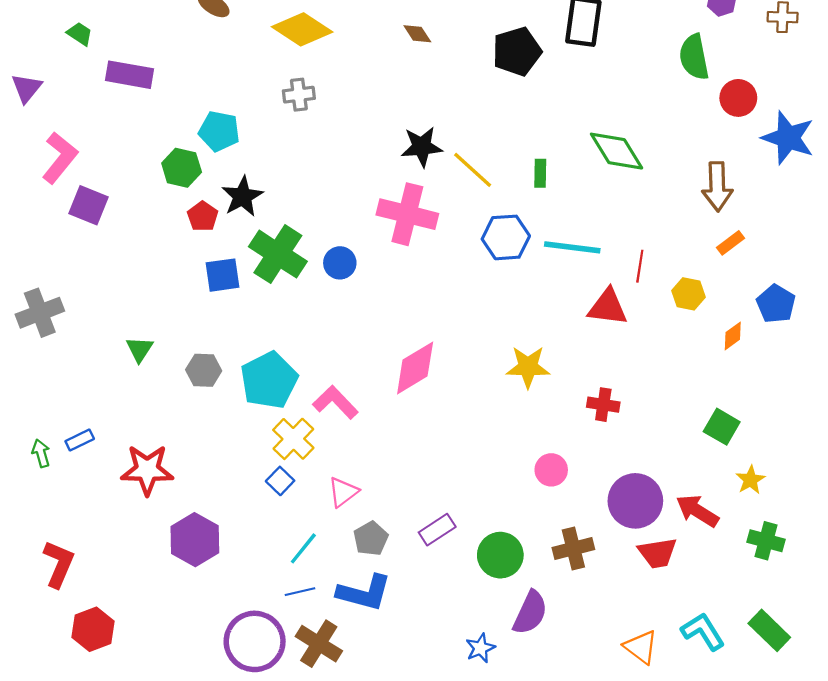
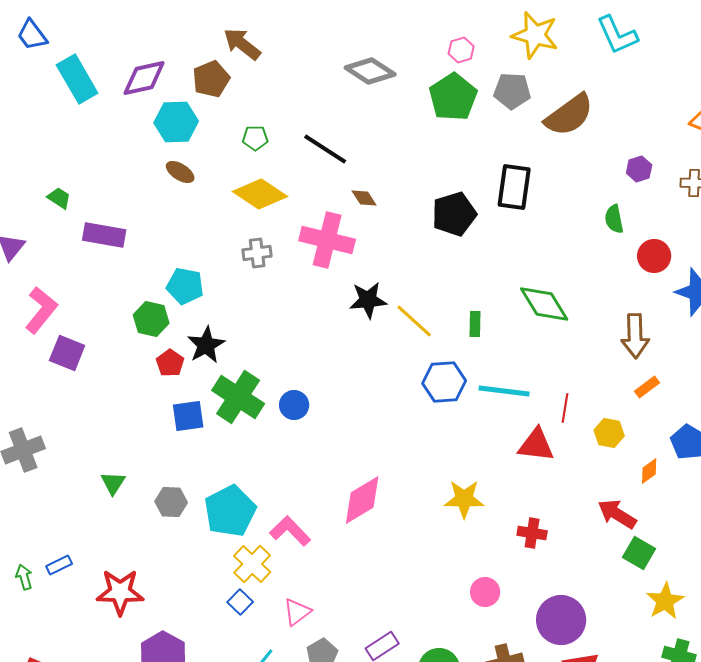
green semicircle: (694, 57) -> (614, 219), size x0.7
pink cross: (407, 214) -> (327, 240), moved
yellow star: (750, 480) -> (665, 601), size x1.4
red arrow: (697, 511) -> (617, 514), moved

